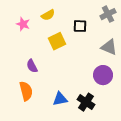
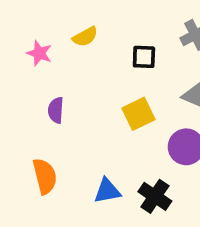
yellow square: (57, 41) -> (138, 114), moved
purple semicircle: (32, 66) -> (56, 110), moved, turned 32

